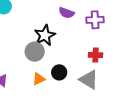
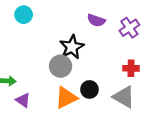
purple cross: (95, 20) -> (129, 28), turned -30
orange triangle: (39, 79) -> (66, 98), size x1.5

